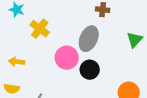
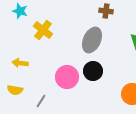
pink circle: (67, 58) -> (67, 77), moved

